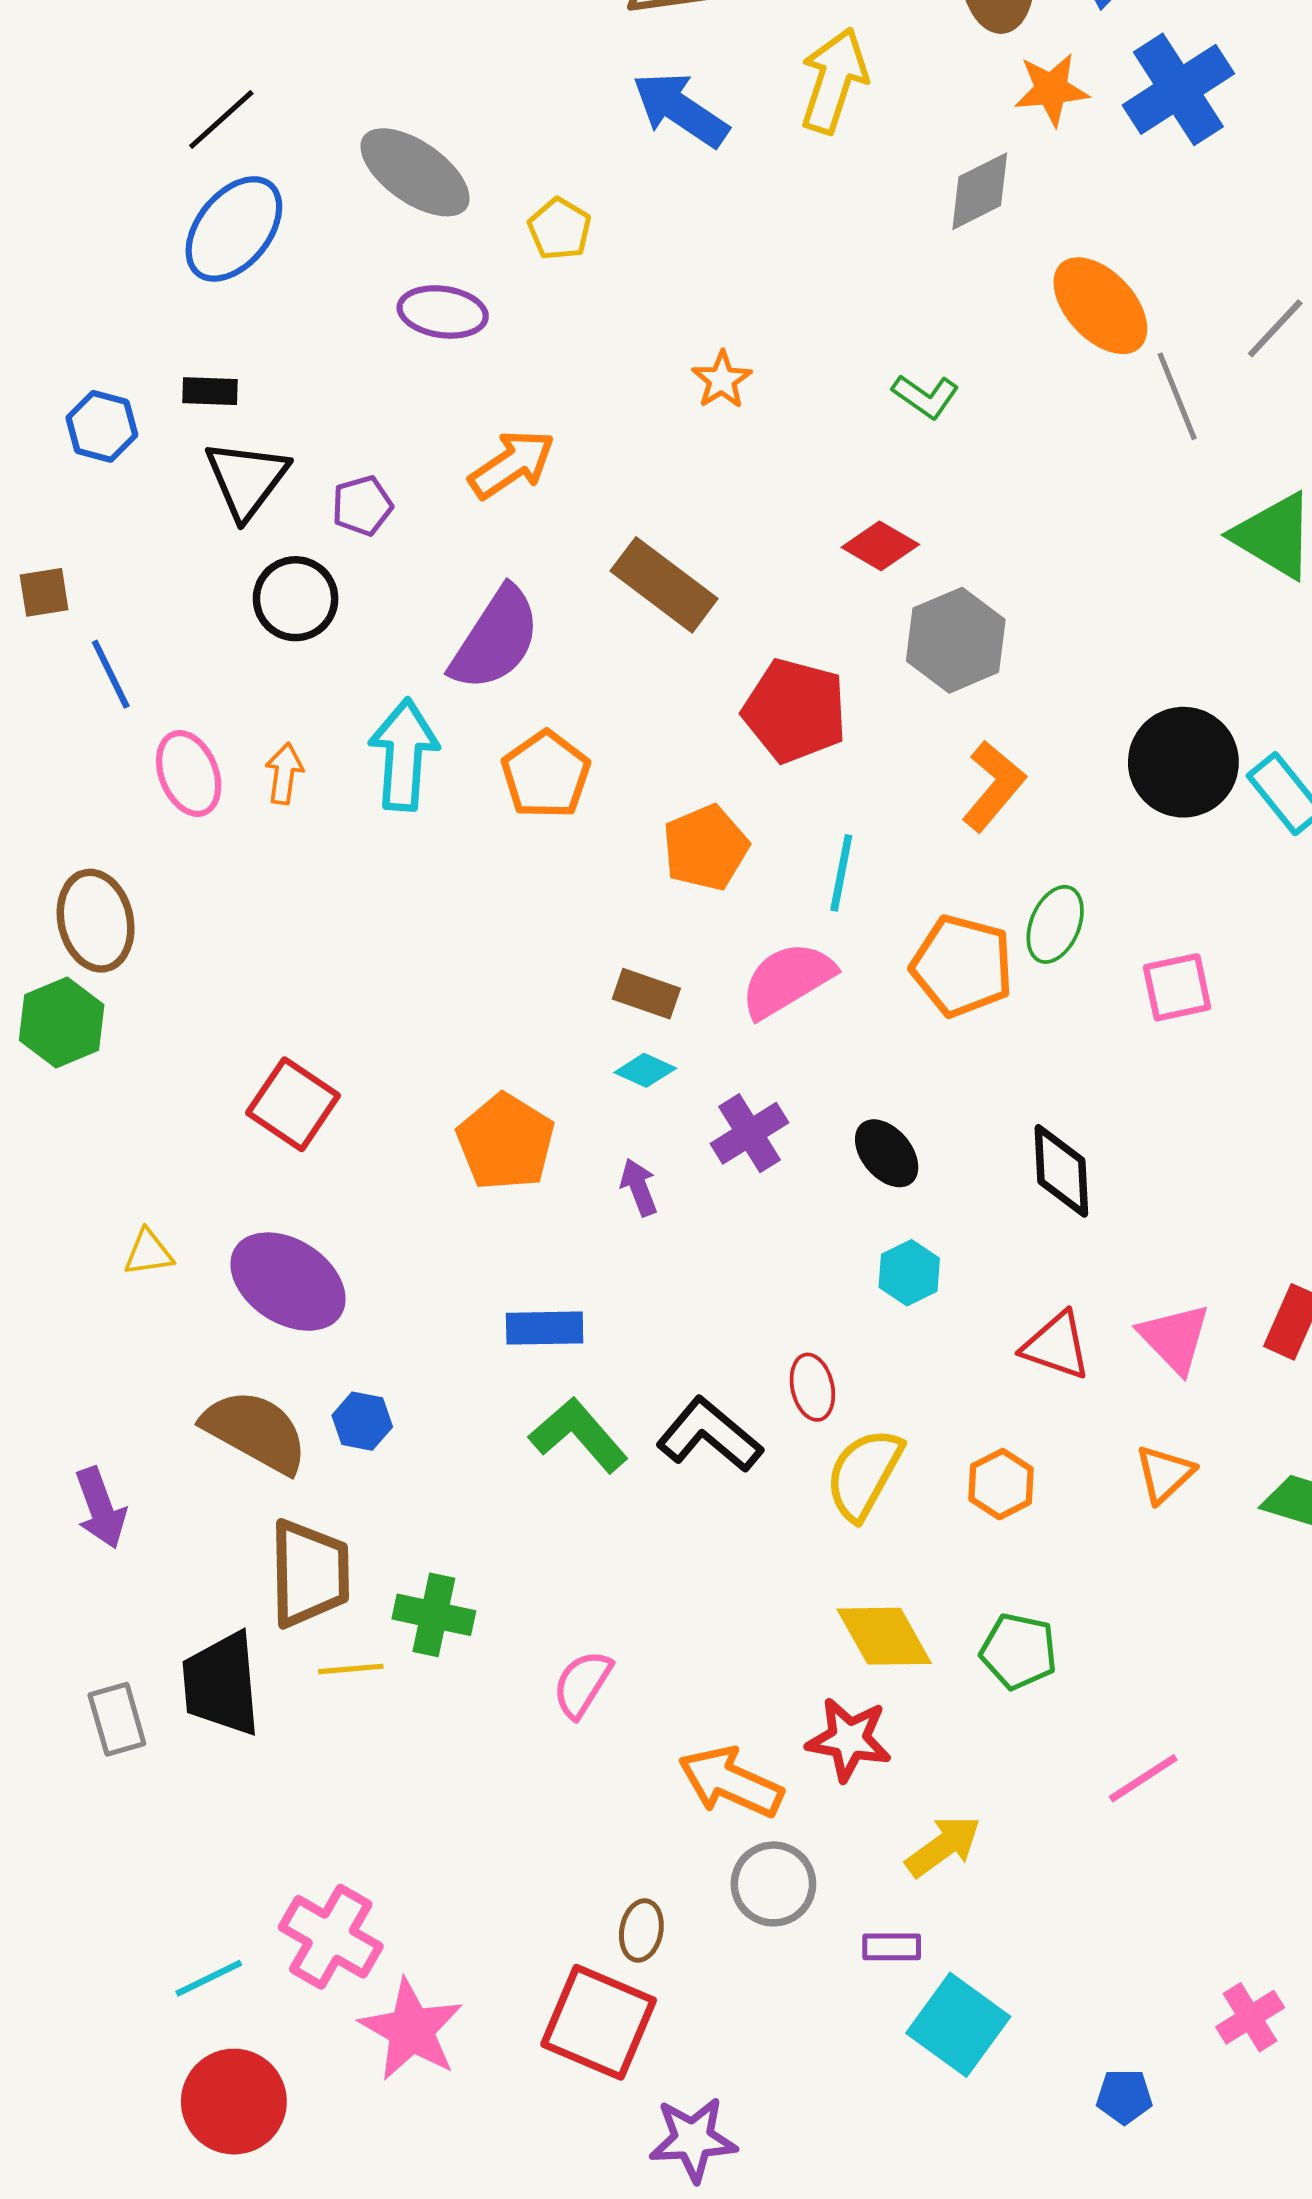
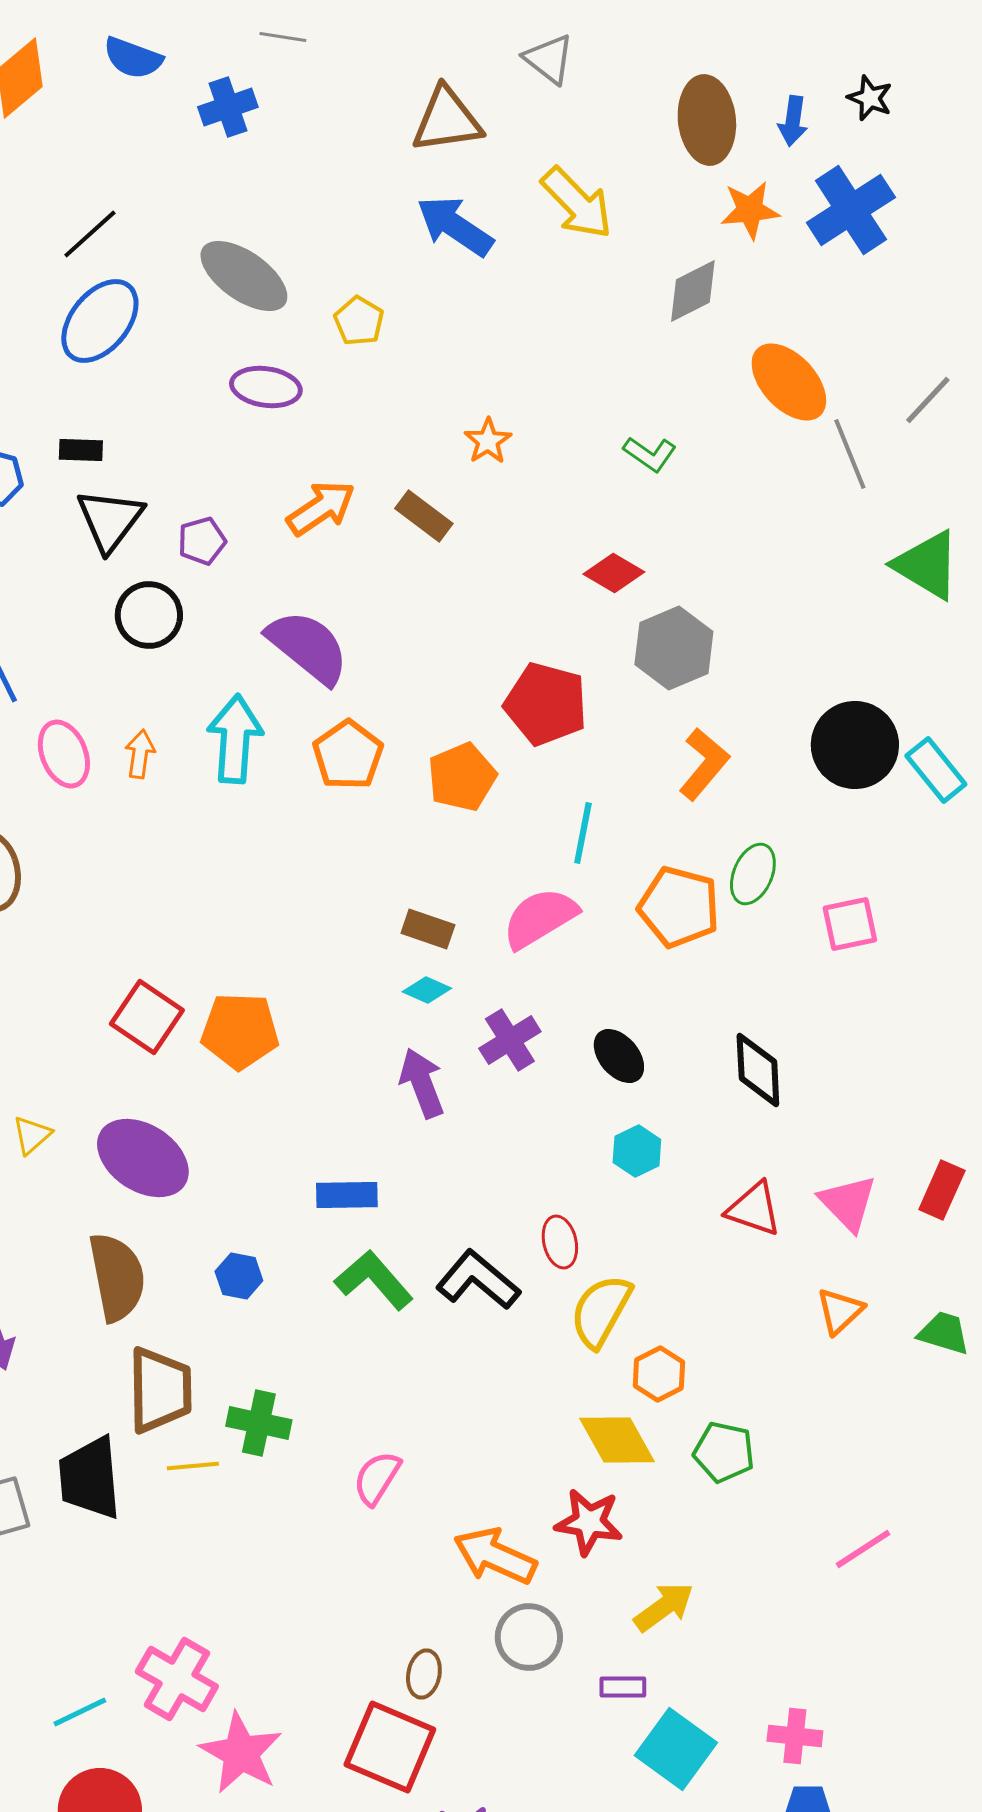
yellow arrow: (834, 81) -> (577, 203), turned 118
brown rectangle: (664, 585) -> (424, 516), moved, size x0.7
purple semicircle: (495, 639) -> (308, 647), turned -84
orange pentagon: (706, 848) -> (462, 777), moved
orange pentagon: (506, 1142) -> (240, 1031), moved, turned -30
purple arrow: (639, 1187) -> (422, 1083), size x1.5
yellow triangle: (148, 1253) -> (32, 1135), turned -33
blue hexagon: (362, 1421) -> (239, 1276), moved
brown semicircle: (255, 1431) -> (117, 1277), turned 50
orange hexagon: (1001, 1484) -> (659, 1374), moved
pink line: (1143, 1778) -> (863, 1549), moved
pink cross: (1250, 2017) -> (795, 1736), moved, turned 38

